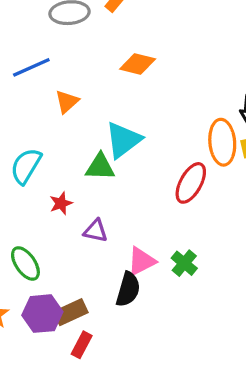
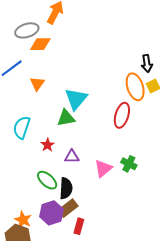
orange diamond: (138, 64) -> (40, 44), moved
green ellipse: (25, 264) -> (47, 180), moved
black semicircle: (128, 289) -> (66, 188), moved

